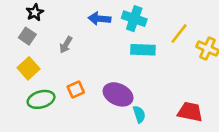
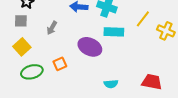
gray square: (27, 36) -> (21, 21), turned -32
purple ellipse: (118, 94) -> (90, 47), moved
cyan semicircle: (139, 114) -> (111, 84), turned 104

